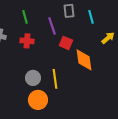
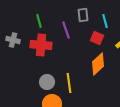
red cross: (27, 41) -> (41, 45), size x1.5
red square: (66, 43) -> (97, 38), moved
orange diamond: (84, 60) -> (98, 64), turned 55

